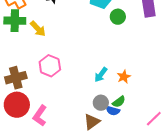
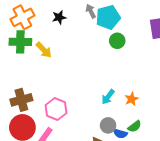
green circle: (118, 17) -> (117, 41), moved
pink hexagon: (50, 66) -> (56, 109), moved
green semicircle: (119, 102) -> (135, 126), moved

